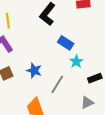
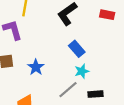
gray line: (57, 84) -> (68, 90), moved

